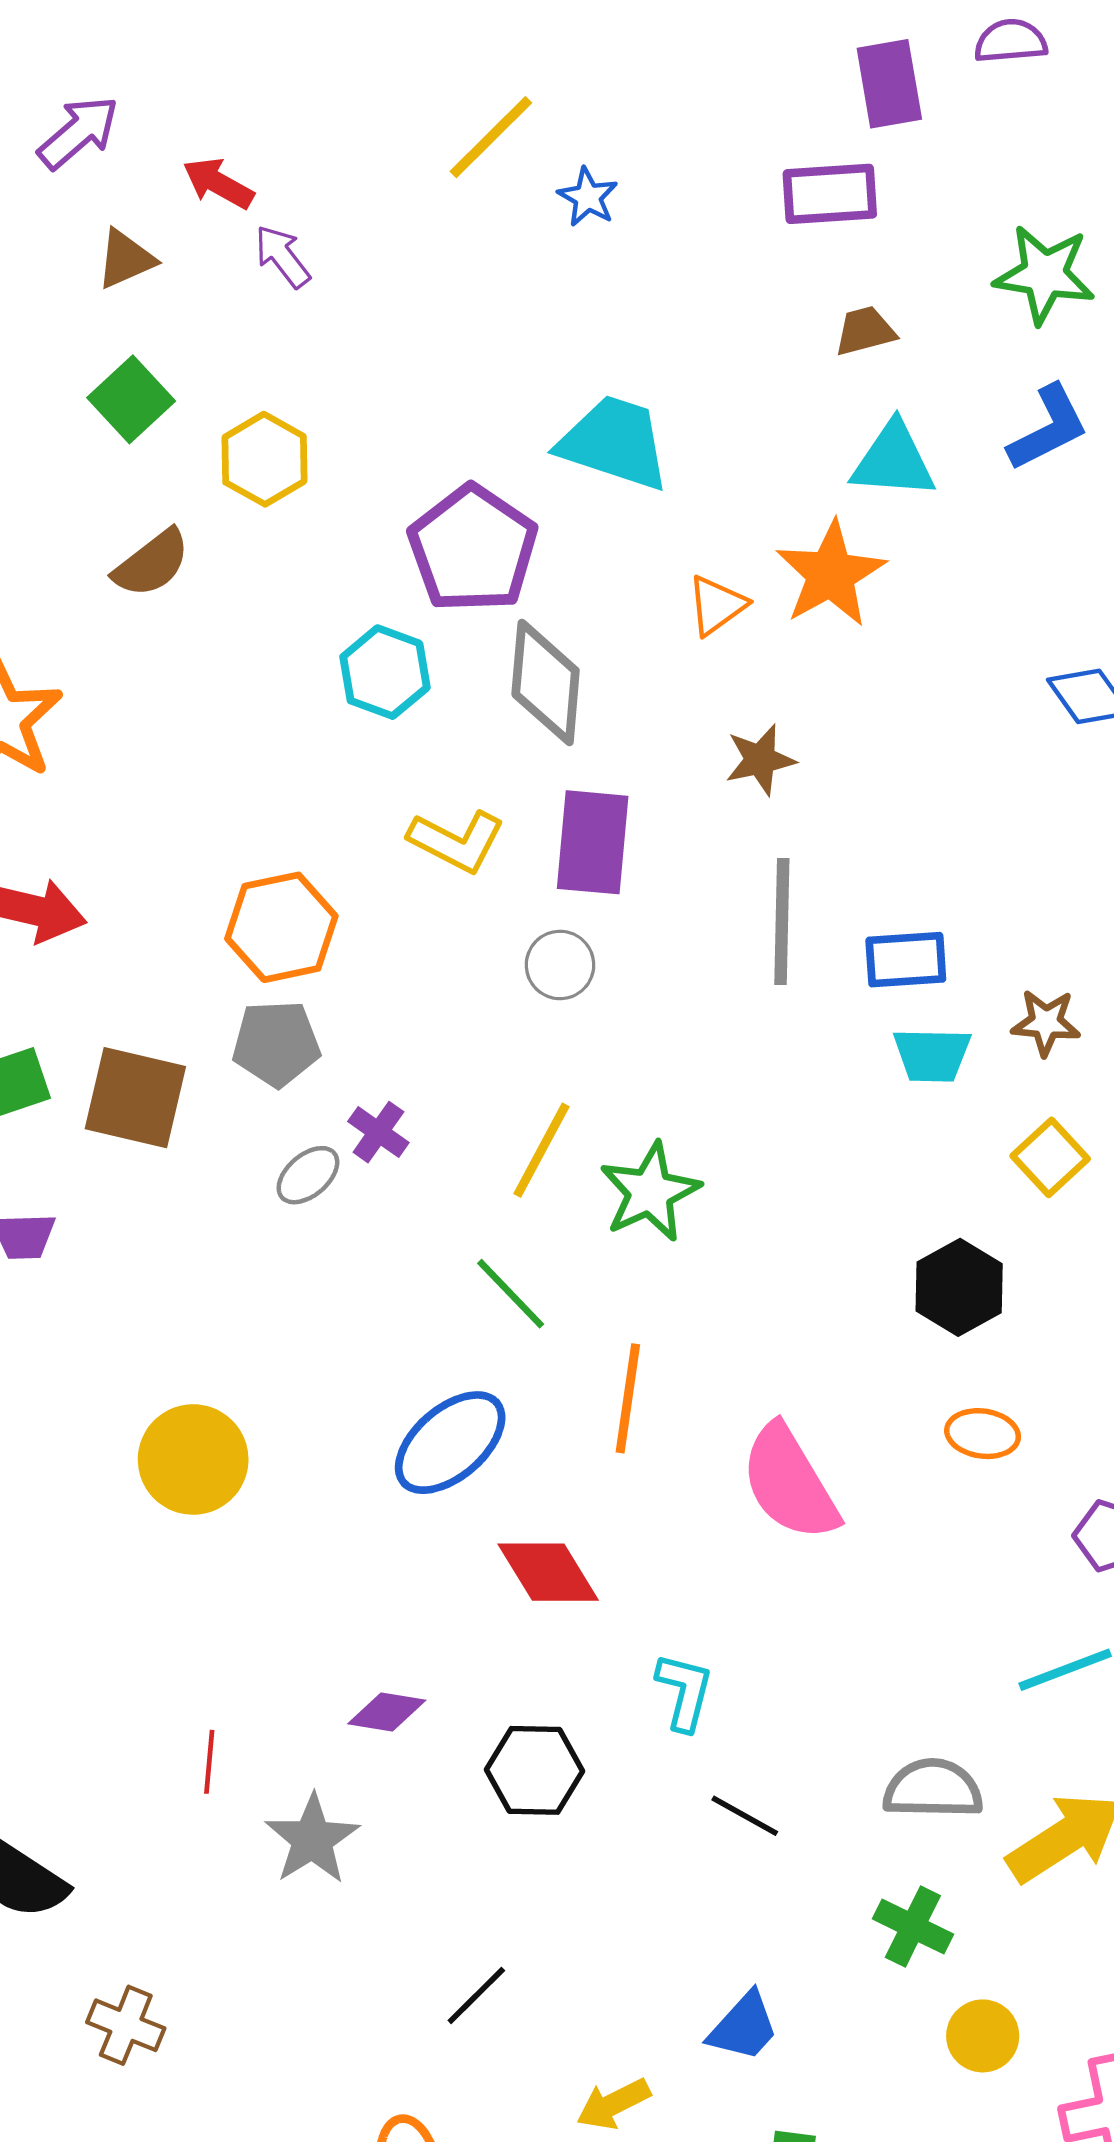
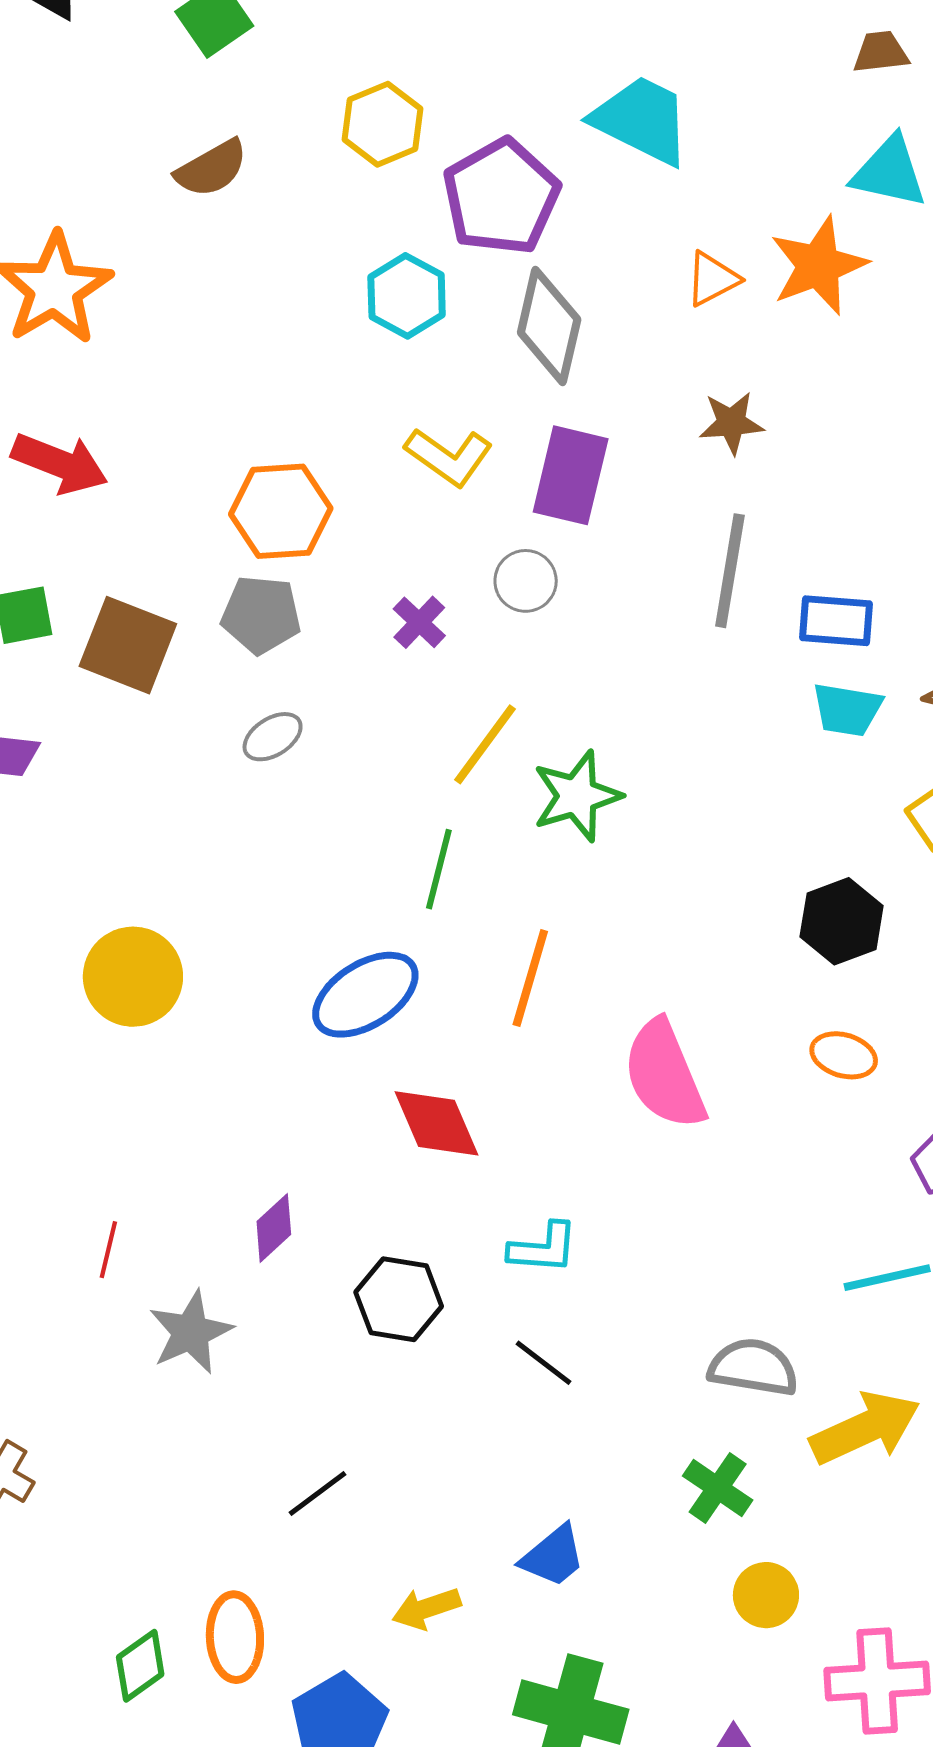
yellow hexagon: (264, 459) -> (383, 124), moved
purple cross: (378, 1132) -> (419, 622), moved
green line: (511, 1294) -> (439, 869), turned 50
cyan L-shape: (685, 1692) -> (543, 1248), turned 72
purple diamond: (387, 1712) -> (274, 1228), turned -60
black line: (745, 1816) -> (543, 1363), moved

